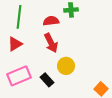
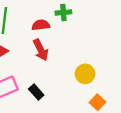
yellow circle: (66, 66) -> (85, 74), moved

